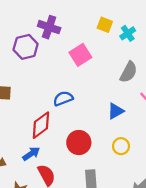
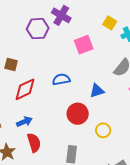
blue triangle: (116, 111) -> (97, 91), moved
red diamond: (41, 125) -> (25, 89), moved
red circle: (79, 142) -> (78, 114), moved

